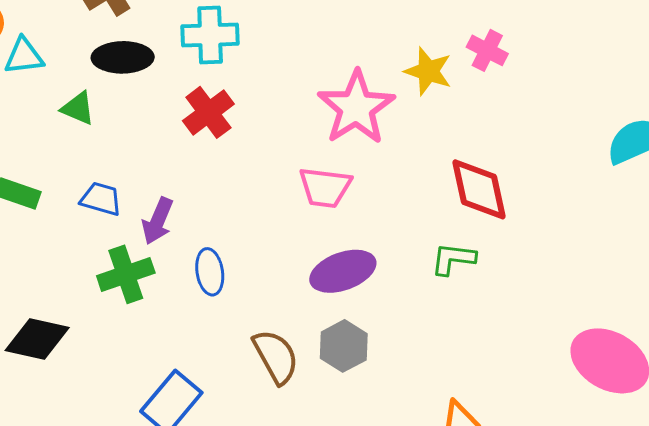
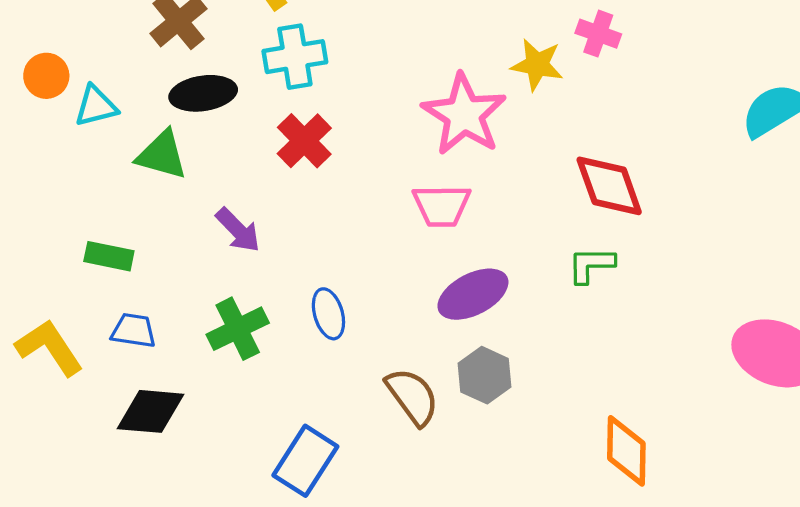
green triangle: (78, 108) -> (162, 155), size x1.4
blue trapezoid: (101, 199) -> (134, 330), moved
purple arrow: (158, 221) -> (238, 230), moved, turned -60

